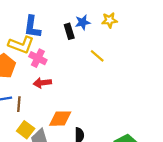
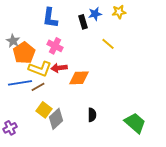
yellow L-shape: (21, 45) -> (40, 69), moved
brown line: (19, 104) -> (38, 87), turned 56
orange diamond: (60, 119) -> (79, 78), moved

